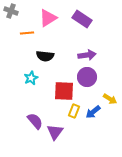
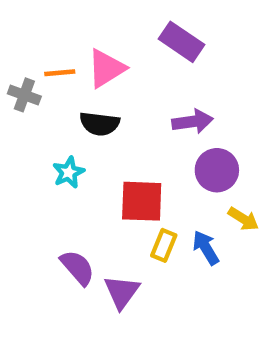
gray cross: (11, 11) -> (24, 95), moved
pink triangle: (48, 18) -> (106, 68), moved
purple circle: (87, 77) -> (217, 170), moved
blue arrow: (93, 112) -> (206, 248), turned 98

